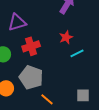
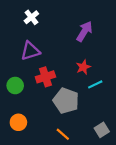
gray pentagon: (31, 77) -> (66, 101), moved
gray square: (83, 95) -> (102, 130), turned -32

